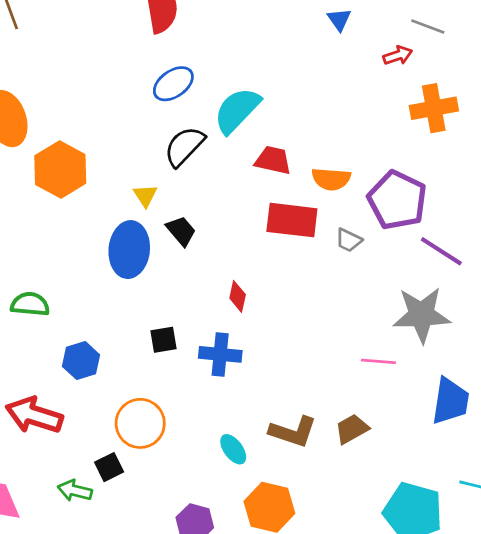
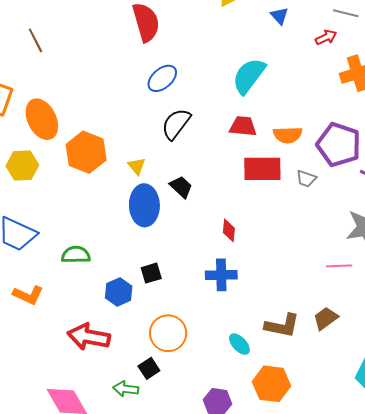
cyan semicircle: (237, 110) -> (249, 76), moved
yellow triangle: (145, 196) -> (137, 166), moved
black square: (164, 340) -> (151, 273), moved

